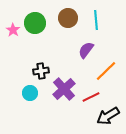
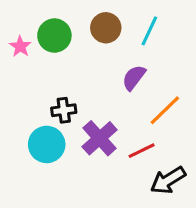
cyan line: (96, 20) -> (149, 31), turned 30
cyan circle: (30, 93) -> (47, 144), size x1.5

